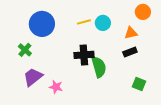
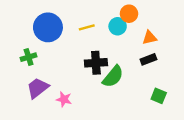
orange circle: (143, 12) -> (129, 14), moved
yellow line: (84, 22) -> (87, 27), moved
green cross: (25, 50) -> (29, 57), turned 32
green semicircle: (99, 67) -> (113, 76), turned 55

